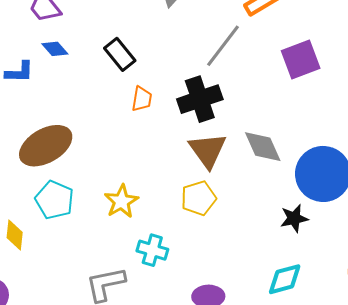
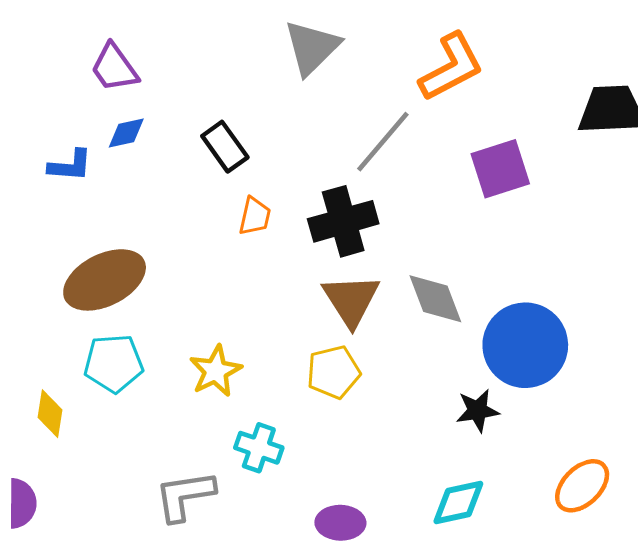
blue diamond: (55, 49) -> (126, 133), turned -64
cyan pentagon: (54, 200) -> (114, 363), turned -30

